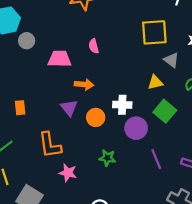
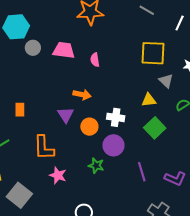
pink trapezoid: (60, 59) -> (64, 50), moved
purple circle: (136, 128) -> (113, 145), moved

